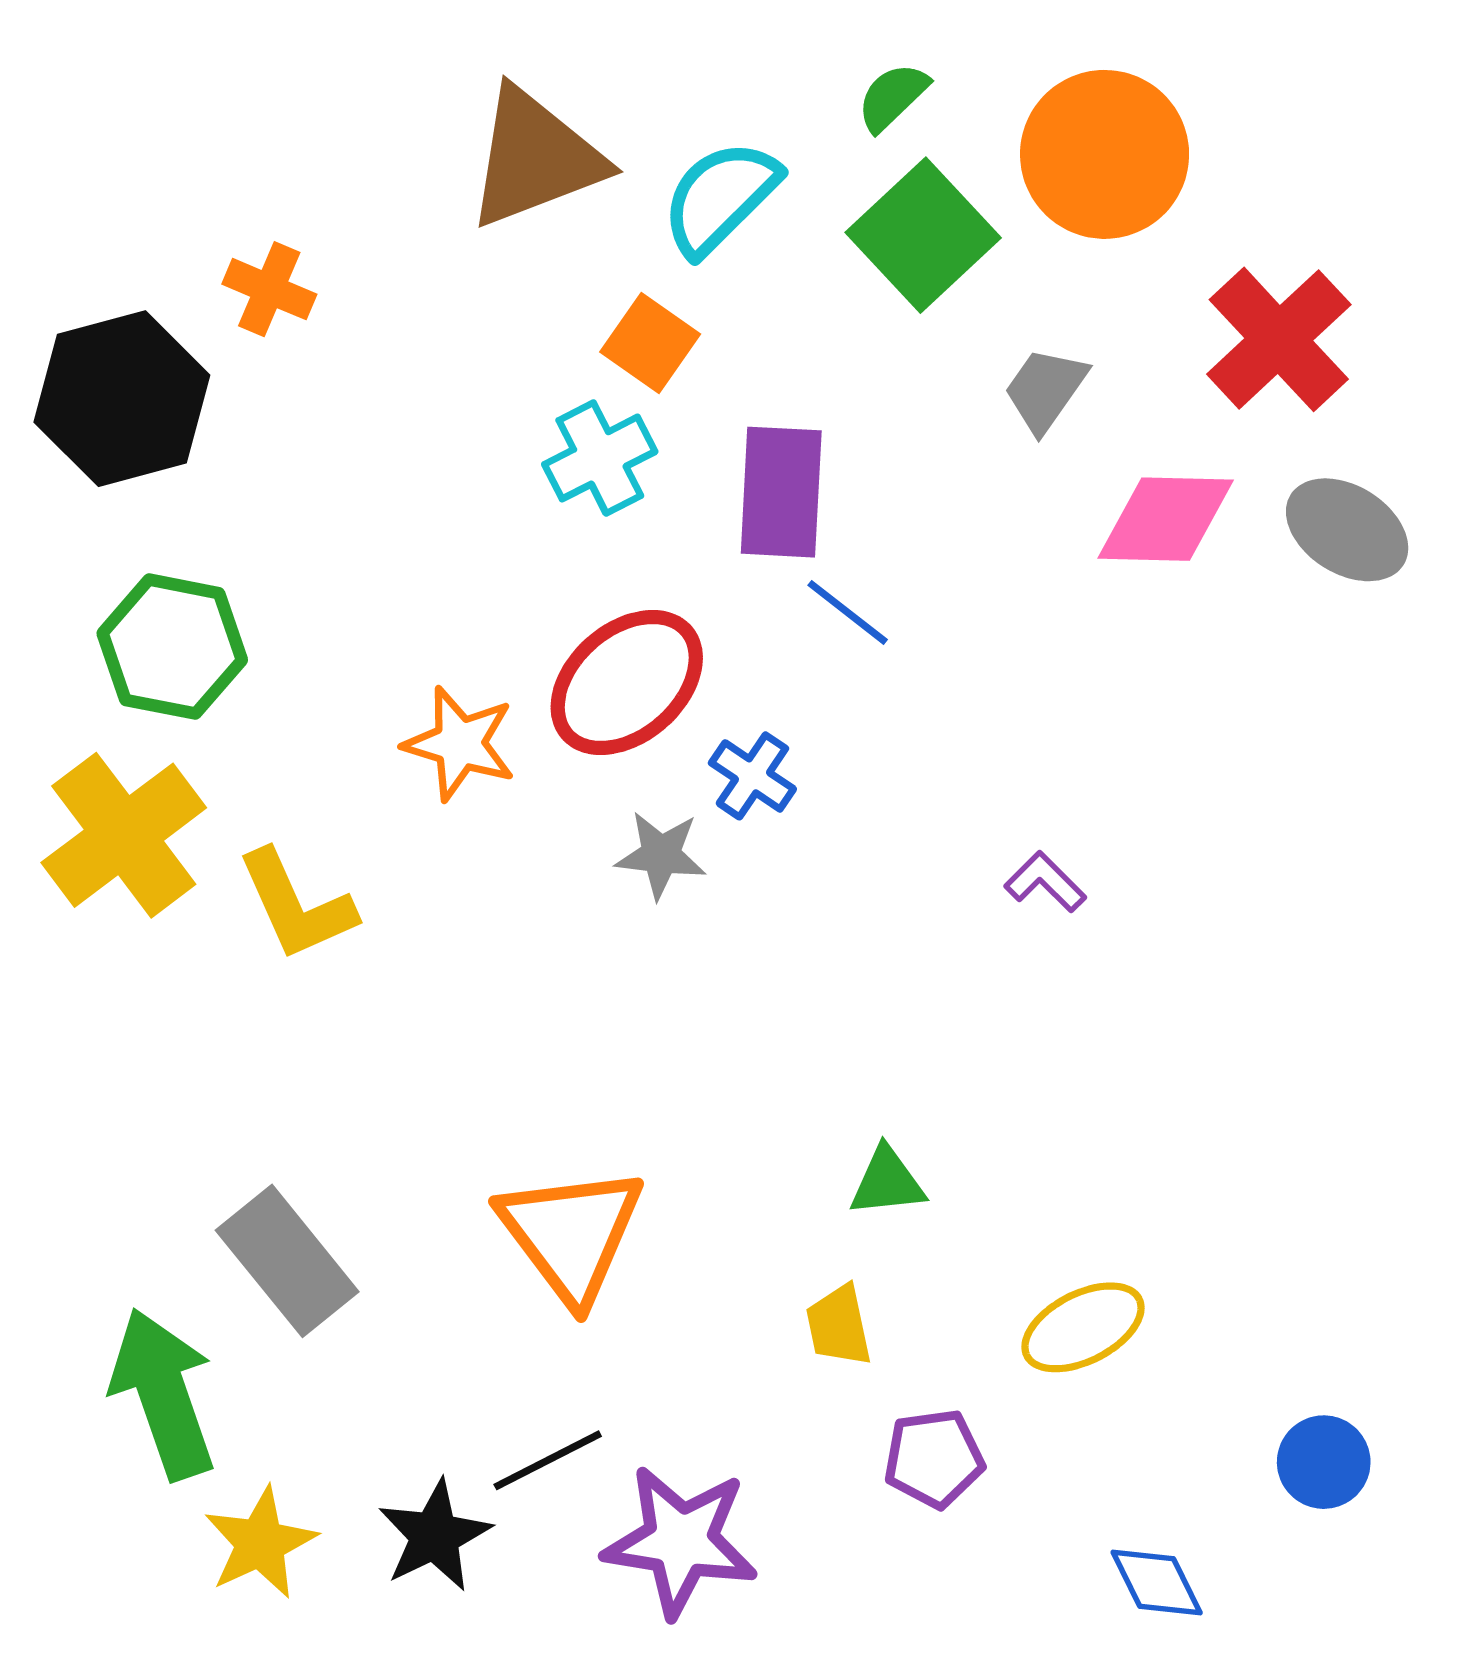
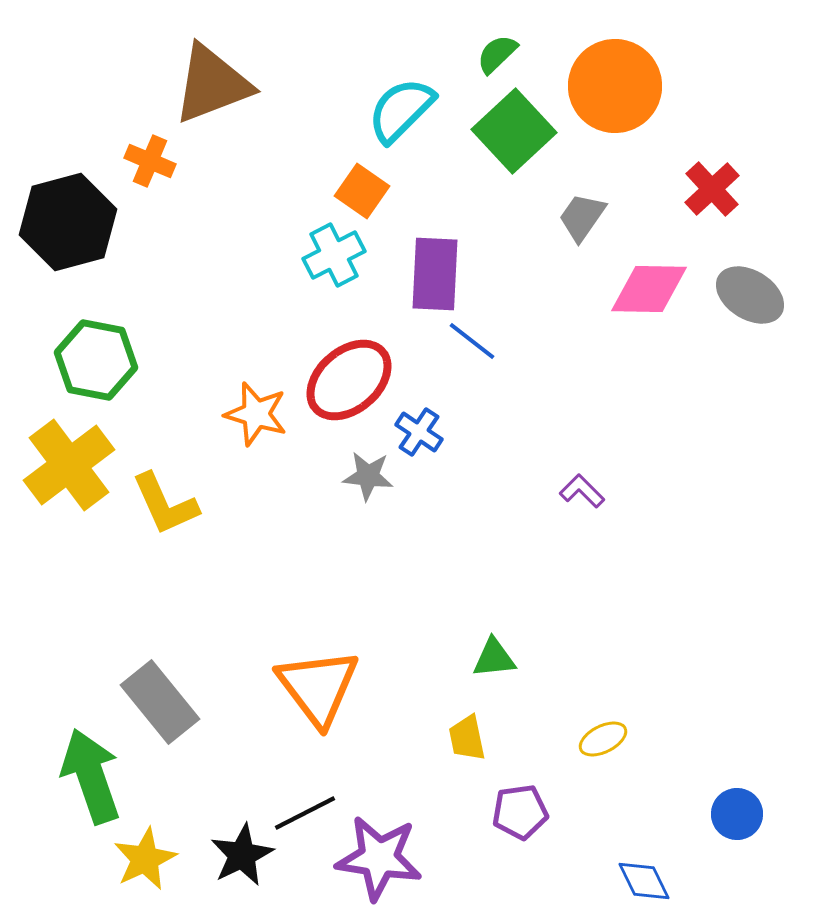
brown triangle: (535, 158) -> (212, 84), moved
red cross: (1279, 339) -> (712, 189), size x0.7
yellow ellipse: (1083, 1327) -> (603, 739), size x0.7

